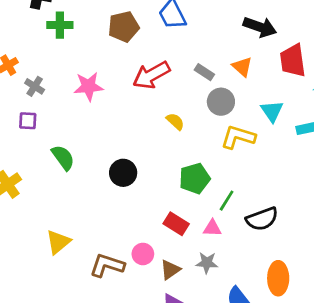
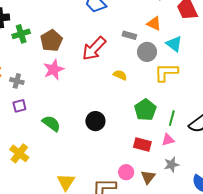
brown pentagon: (124, 27) -> (51, 41), moved
cyan triangle: (272, 111) -> (174, 44), moved

